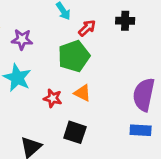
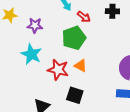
red arrow: (87, 28) -> (84, 17), turned 80
red star: (53, 98) -> (58, 70), size x1.5

